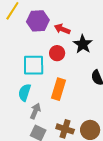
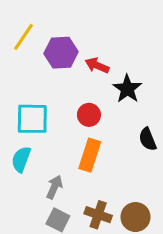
red circle: (57, 53) -> (89, 115), moved
cyan square: (34, 65) -> (32, 119), moved
cyan semicircle: (25, 92) -> (21, 159), moved

